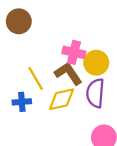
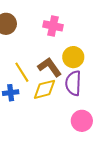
pink cross: (74, 52) -> (53, 26), moved

